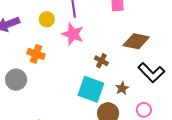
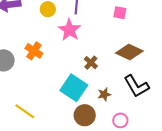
orange cross: (36, 54) -> (34, 51), moved

